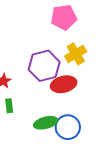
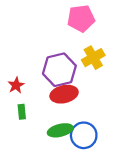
red ellipse: (64, 84) -> (64, 94), moved

